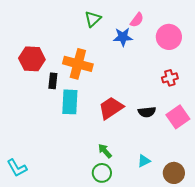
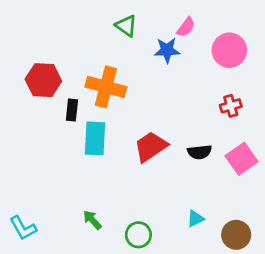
green triangle: (93, 19) -> (126, 26), turned -42
green arrow: (105, 151) -> (92, 220), moved

